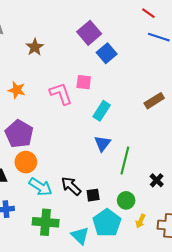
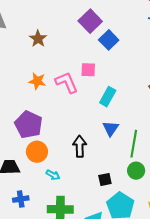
orange star: (17, 90) -> (37, 81), moved
black arrow: (71, 186) -> (80, 146), moved, turned 50
cyan arrow: (41, 187) -> (53, 175), size x0.6
green circle: (126, 200) -> (136, 171), moved

